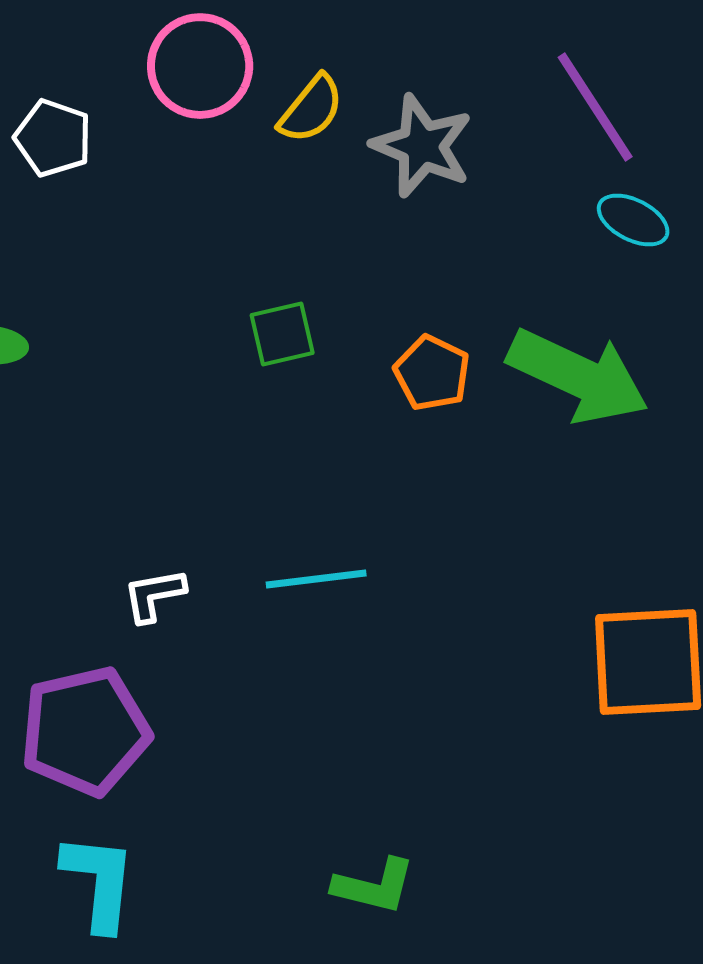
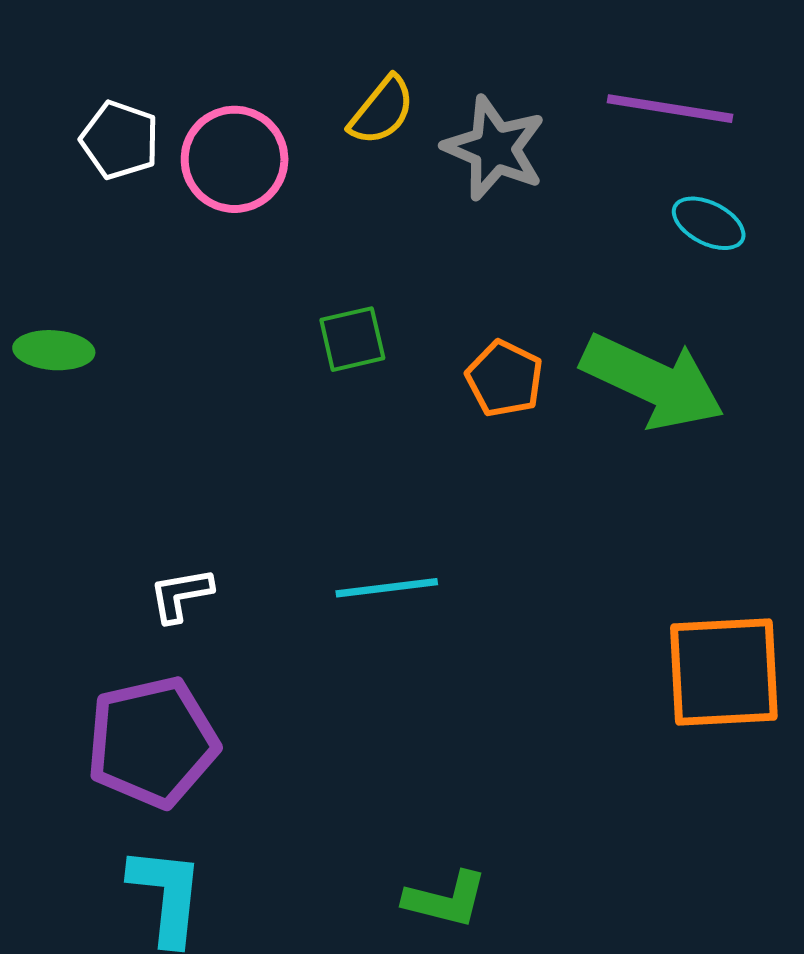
pink circle: (200, 66) -> (235, 159), moved
purple line: (595, 107) -> (670, 109), turned -48
white L-shape: (154, 595) -> (181, 595), moved

